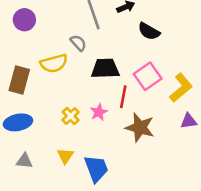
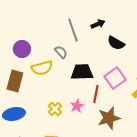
purple circle: (24, 20) -> (22, 49), moved
brown star: (140, 128) -> (109, 118), turned -30

